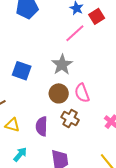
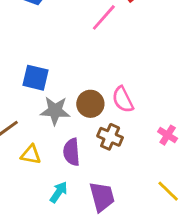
gray star: (62, 65) -> (55, 111), moved, turned -30
cyan arrow: (20, 154) -> (59, 192), moved

